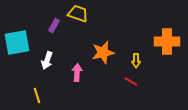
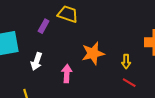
red line: (131, 82) -> (129, 83), moved

